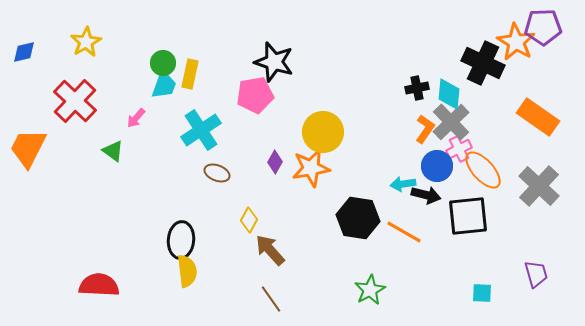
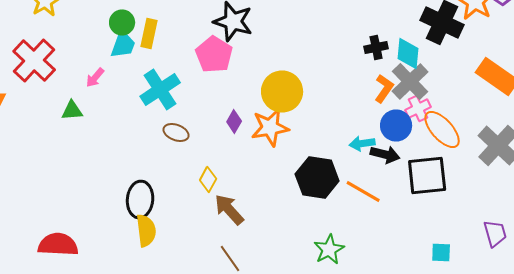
pink pentagon: (255, 95) -> (214, 54), turned -30
green triangle: (113, 151) -> (72, 110), turned -40

